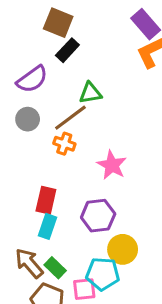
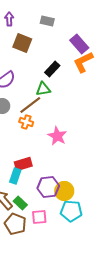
black rectangle: (67, 50) -> (52, 69), moved
red rectangle: (46, 200) -> (23, 164), moved, turned 60
purple hexagon: (98, 216) -> (48, 187), moved
cyan pentagon: (103, 274) -> (71, 211), moved

